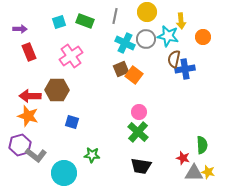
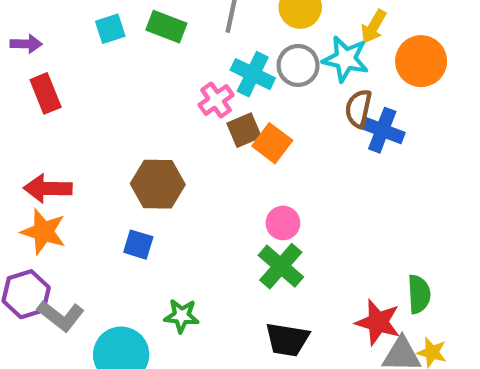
yellow arrow: (181, 21) -> (374, 27), turned 35
orange circle: (203, 37) -> (421, 61), size x1.5
pink cross: (71, 56) -> (216, 100), moved, size x0.7
blue cross: (185, 69) -> (382, 130), turned 30
brown hexagon: (57, 90) -> (158, 184), moved
red star: (183, 158) -> (378, 322), size x1.5

